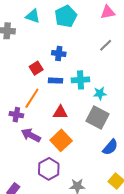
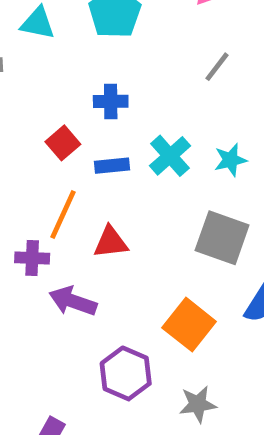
cyan cross: (80, 80) -> (170, 156), turned -30
cyan star: (100, 93) -> (230, 160), moved
red triangle: (60, 112) -> (111, 242), moved
orange square: (61, 140) -> (189, 325), moved

